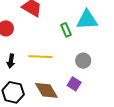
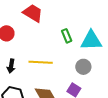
cyan triangle: (87, 20) -> (91, 40), moved

